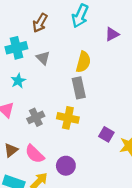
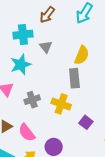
cyan star: (18, 81) -> (21, 64), size x1.5
purple square: (106, 134) -> (86, 122), moved

